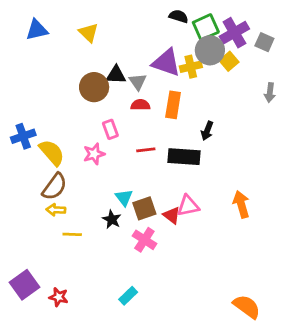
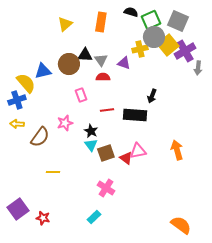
blue triangle: (37, 30) -> (43, 71), moved
yellow triangle: (89, 33) -> (65, 24), turned 35
purple cross: (234, 33) -> (185, 51), moved
gray square: (264, 42) -> (178, 21), moved, size x1.5
yellow square: (229, 61) -> (168, 45), size x1.5
purple triangle: (166, 63) -> (124, 63), moved, size x0.6
orange rectangle: (173, 105) -> (101, 22), moved
yellow semicircle: (52, 153) -> (26, 83), moved
pink star: (94, 154) -> (65, 123), moved
yellow arrow: (56, 210) -> (17, 124), moved
black star: (112, 219) -> (91, 131), moved
pink cross: (144, 240) -> (106, 188), moved

